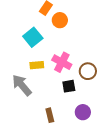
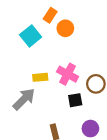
cyan square: (33, 37) -> (31, 36), moved
gray arrow: (22, 85) -> (24, 99), turned 85

